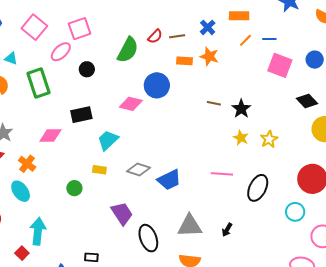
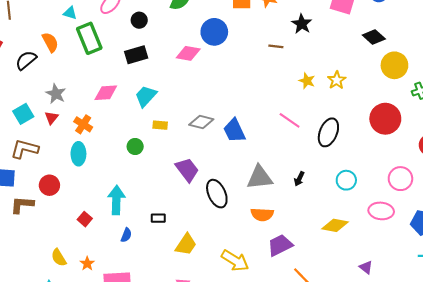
cyan triangle: (11, 58) -> (70, 13), moved
black star: (241, 109) -> (302, 24), moved
black rectangle: (81, 115) -> (136, 55), moved
cyan trapezoid: (108, 140) -> (146, 96), moved
pink line: (222, 174) -> (290, 120), turned 35
blue trapezoid: (169, 180) -> (234, 131), turned 95
cyan ellipse: (21, 191) -> (78, 154), turned 40
cyan circle: (295, 212) -> (346, 180), moved
cyan arrow: (38, 231) -> (116, 200), moved

